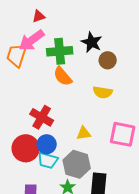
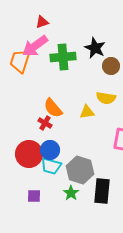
orange semicircle: (63, 76) -> (53, 108), moved
red cross: (42, 117) -> (45, 123), size x0.6
yellow triangle: (84, 133) -> (87, 112), moved

